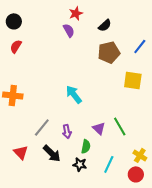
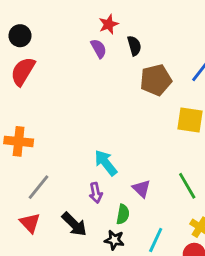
black semicircle: (105, 25) -> (134, 46), moved, turned -64
red semicircle: (16, 46) -> (23, 71), size x1.5
cyan arrow: (74, 94) -> (106, 163), moved
green line: (120, 126) -> (187, 186), moved
gray line: (42, 127) -> (39, 187), moved

